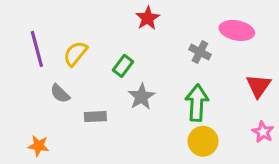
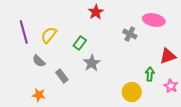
red triangle: (258, 86) -> (168, 56), turned 36
green arrow: (197, 103) -> (150, 74), moved, size x0.6
gray rectangle: (95, 117) -> (62, 76), turned 56
orange star: (38, 146) -> (39, 95), moved

